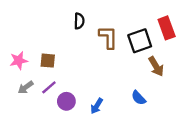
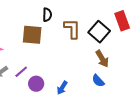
black square: (140, 41) -> (99, 32), turned -30
brown square: (48, 61) -> (32, 35), moved, size x1.5
brown arrow: (156, 66) -> (102, 59), moved

